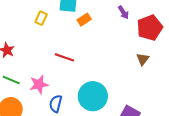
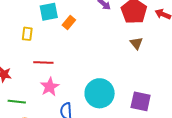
red line: (64, 57) -> (43, 62), moved
pink star: (39, 84) -> (50, 87), moved

